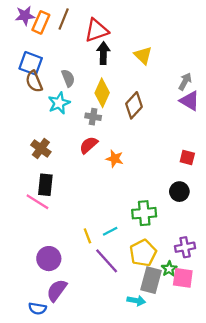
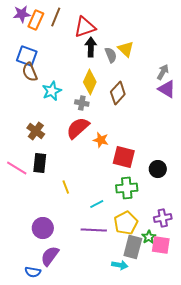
gray semicircle: (68, 78) -> (111, 55), moved
red semicircle: (89, 145) -> (78, 128), size x1.4
red square: (187, 158) -> (124, 157), moved, size x1.6
pink line: (37, 202) -> (17, 168), moved
yellow line: (87, 236) -> (66, 187), moved
purple line: (107, 261) -> (94, 230), turned -45

